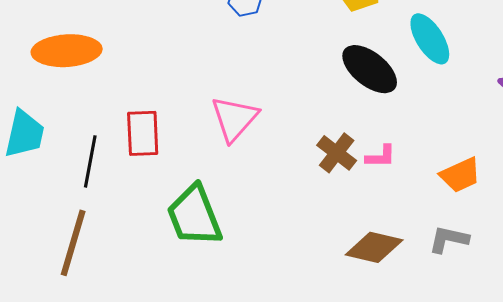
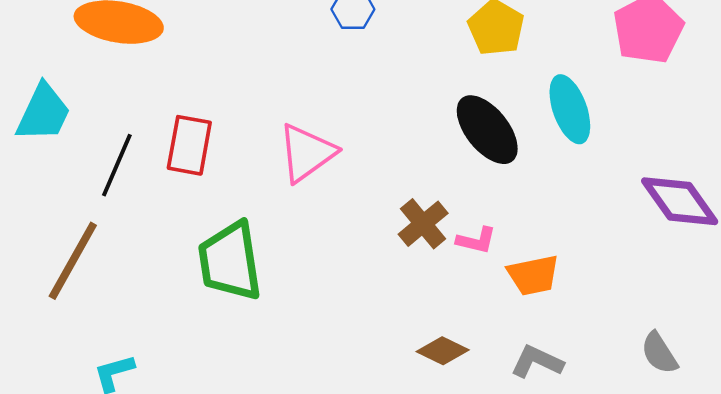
orange trapezoid: (460, 175) -> (533, 275), moved
brown diamond: (374, 247) -> (443, 351), size x0.7

